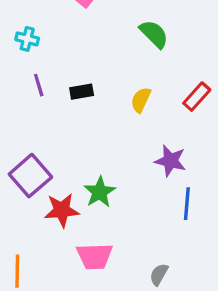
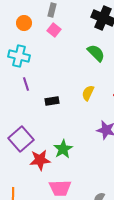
cyan cross: (27, 39) -> (19, 56), size x1.5
black rectangle: (82, 92) -> (52, 101), moved

